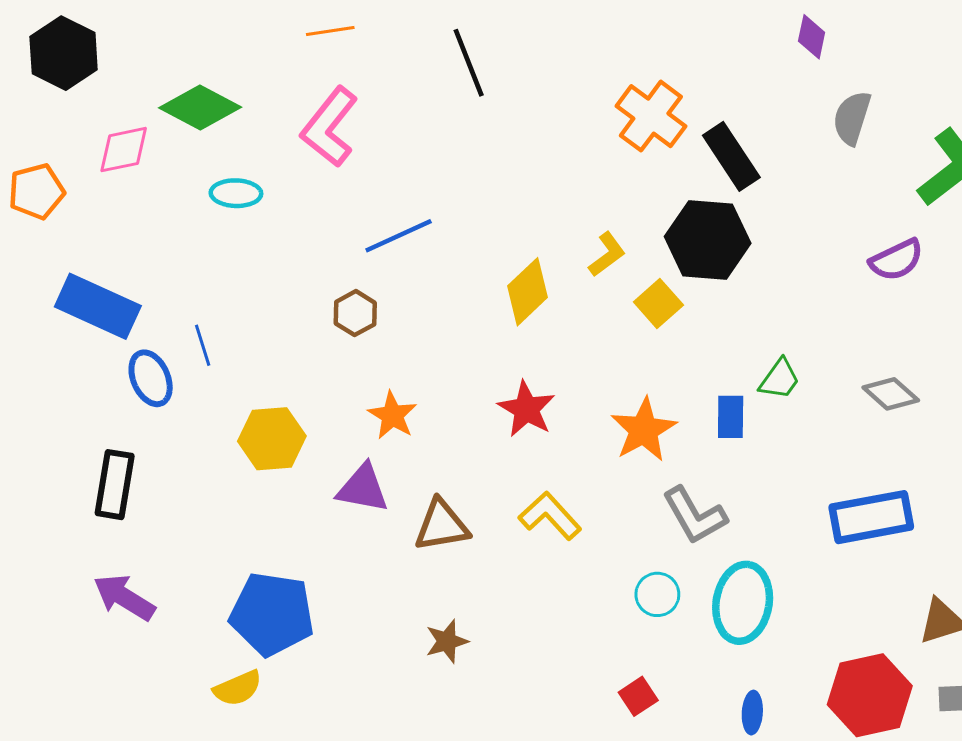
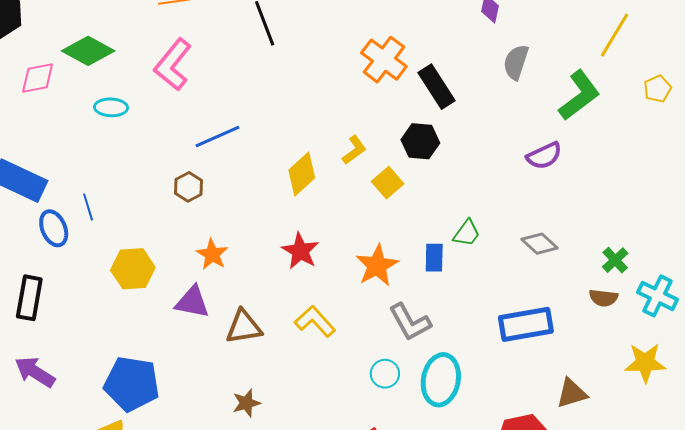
black hexagon: (708, 240) -> (420, 141), size x0.7

